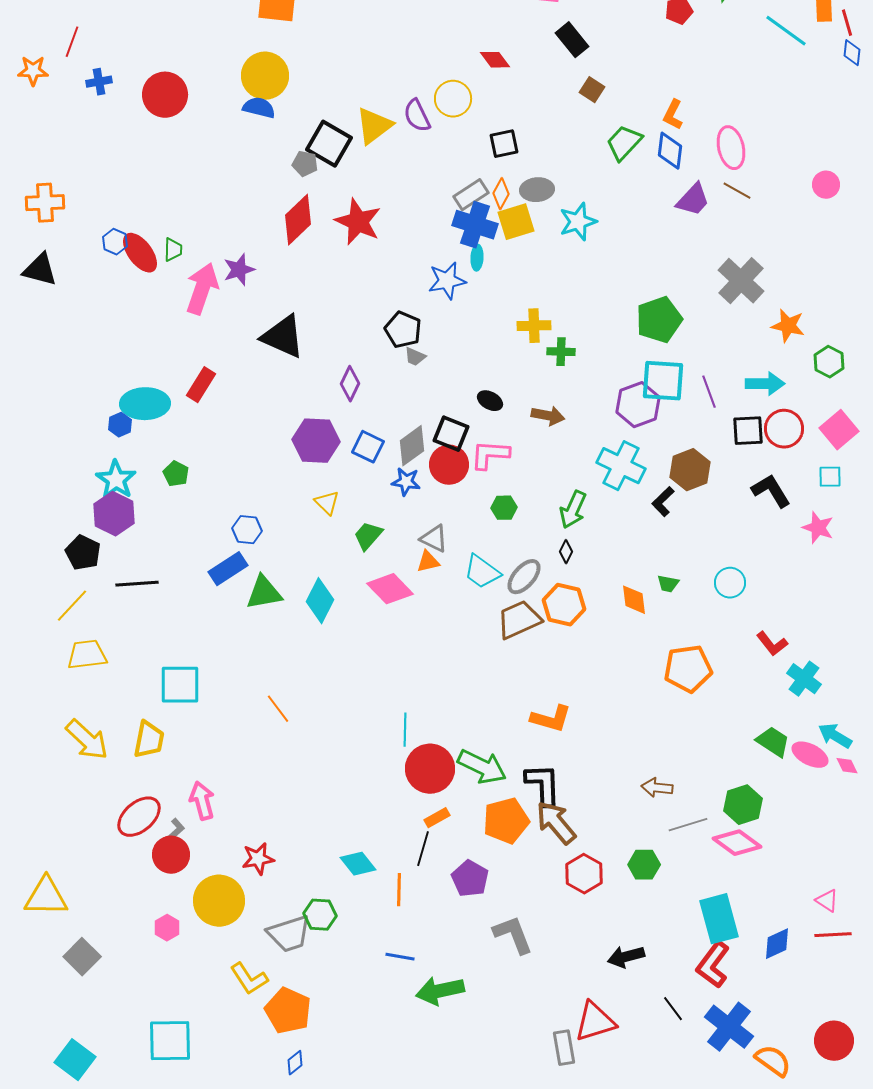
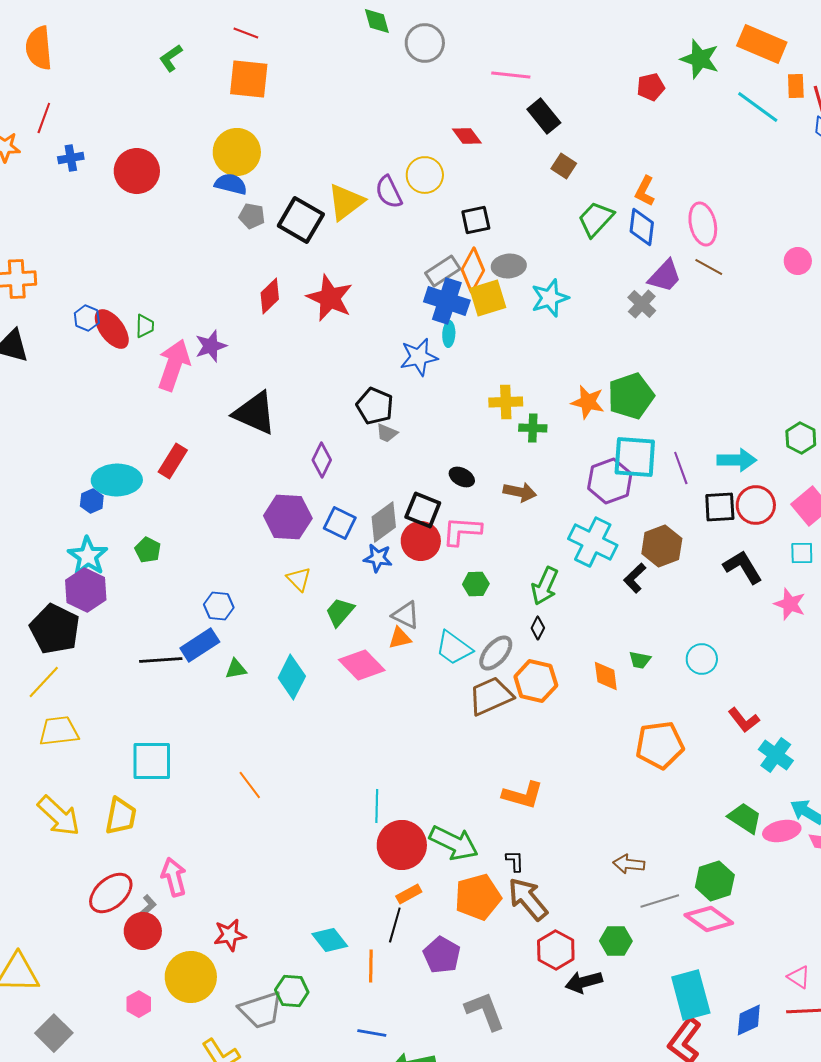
gray pentagon: (305, 164) -> (252, 216), moved
orange diamond: (501, 194) -> (473, 270), size x1.4
red diamond: (298, 220) -> (270, 296), size x0.7
gray cross: (741, 281) -> (642, 304), moved, size x0.6
orange star: (788, 326) -> (588, 402), moved
black pentagon: (83, 553) -> (55, 629), size x1.4
black line: (137, 584) -> (161, 660), moved
green triangle: (264, 593) -> (236, 669), size x0.6
pink ellipse: (810, 755) -> (782, 831), turned -39
black L-shape: (543, 785) -> (515, 861), size x0.5
black arrow: (626, 957) -> (584, 982), moved

